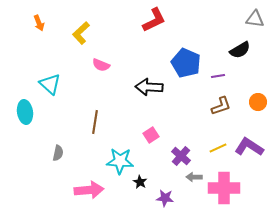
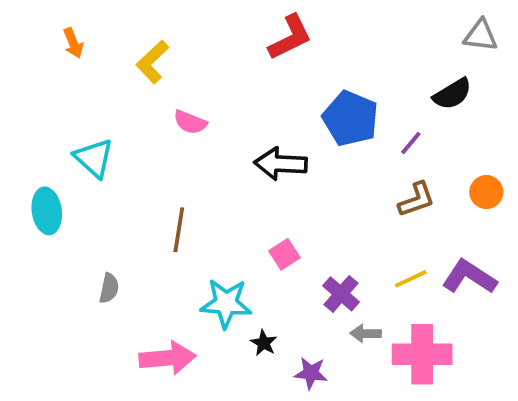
purple line: (218, 76) -> (411, 143), turned -40

